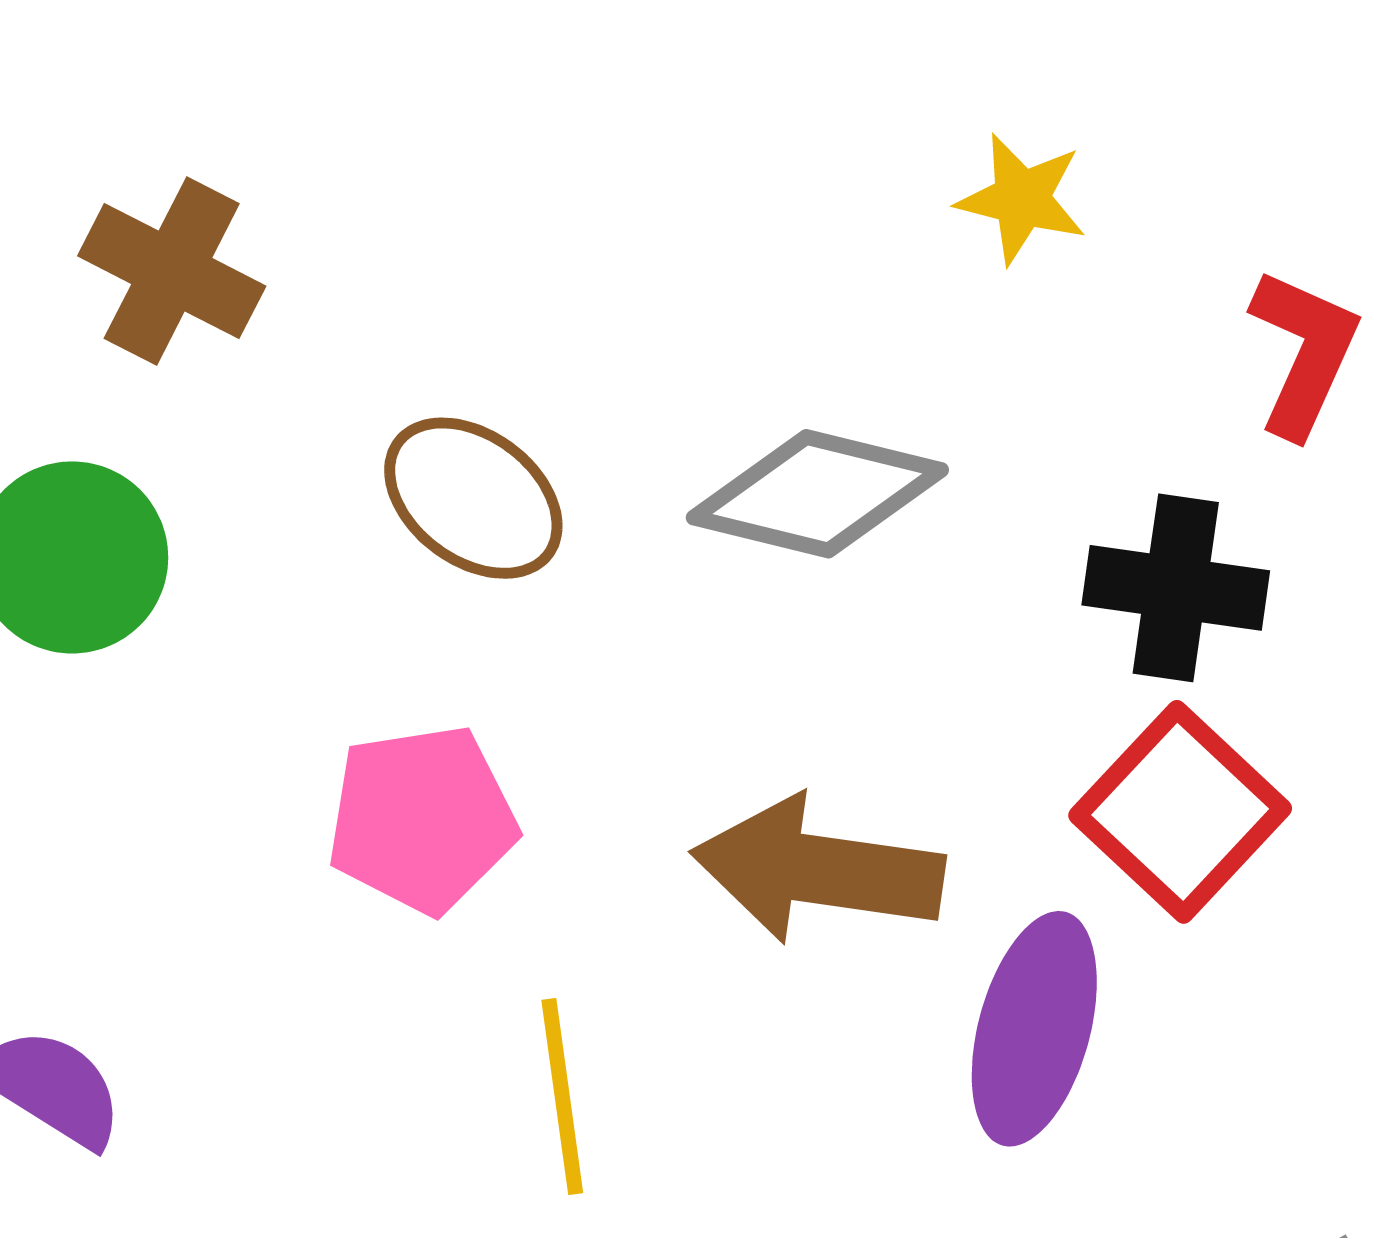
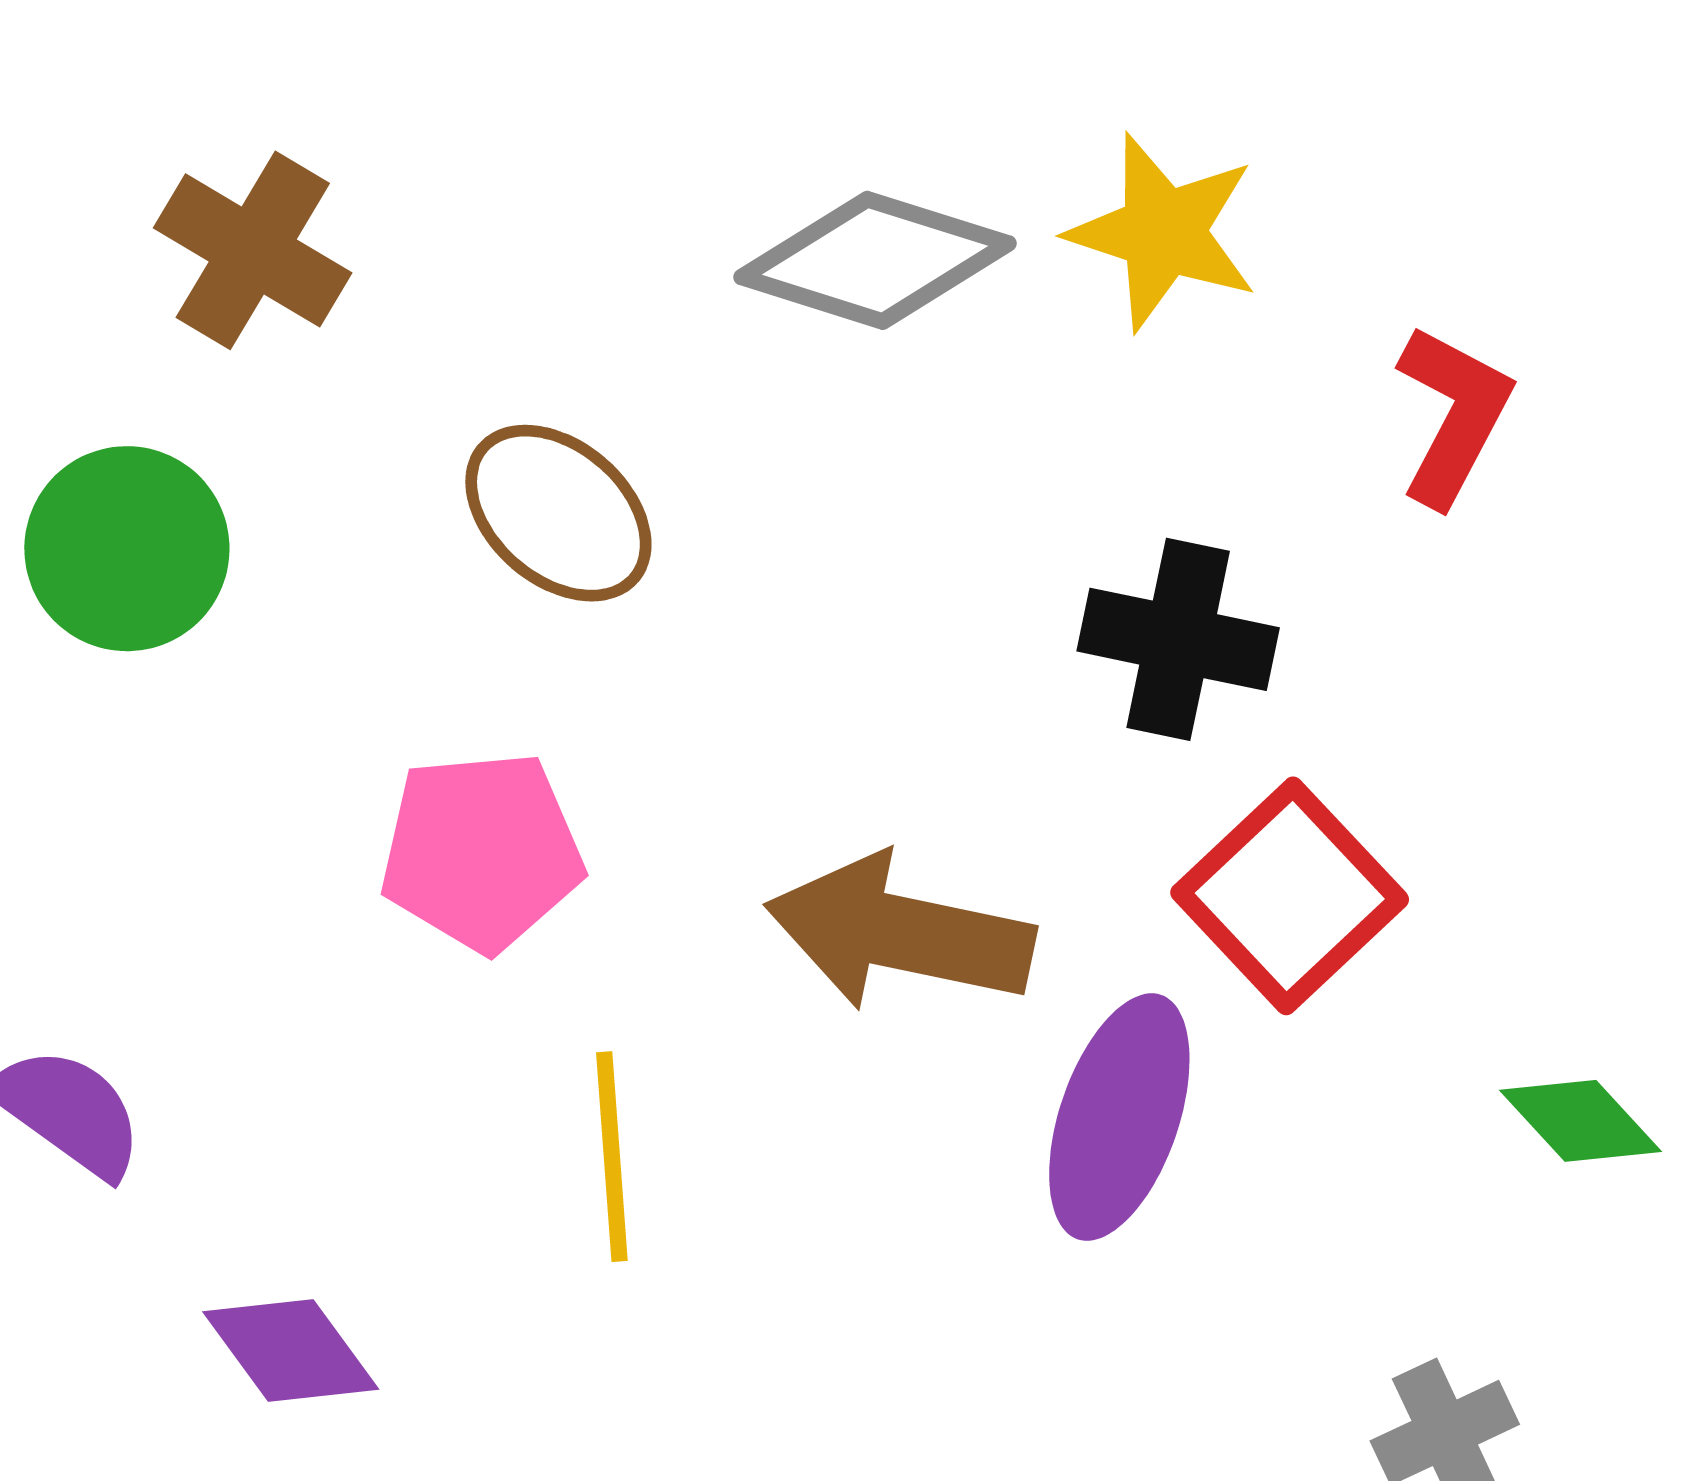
yellow star: (1022, 199) -> (1163, 232), size x1.4
gray diamond: (817, 494) -> (875, 260), moved
black cross: (1176, 588) -> (1178, 639), moved

